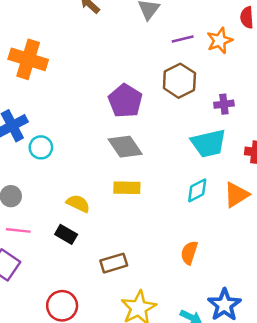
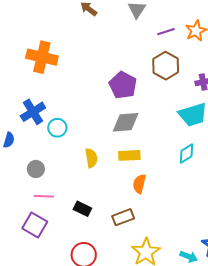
gray diamond: (125, 147) -> (126, 122), turned -56
yellow semicircle: (78, 203) -> (91, 158), moved, turned 60
black rectangle: (66, 234) -> (82, 209), moved
orange semicircle: (189, 253) -> (139, 184), moved

